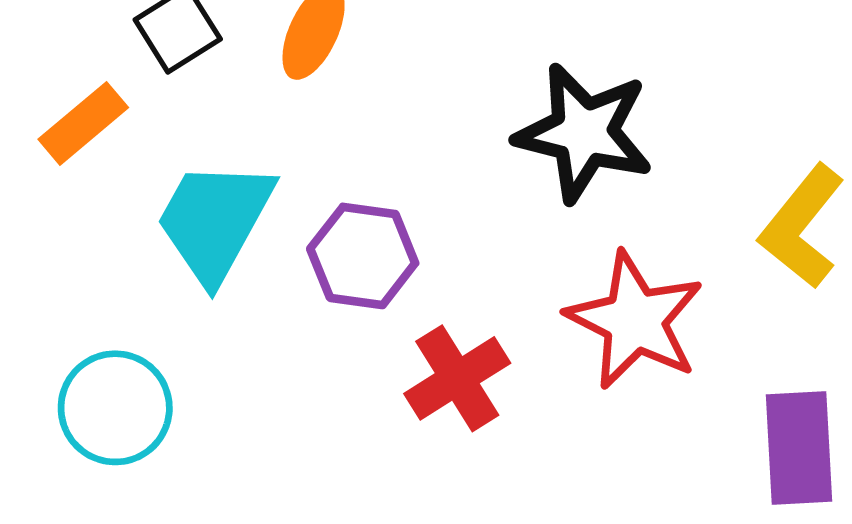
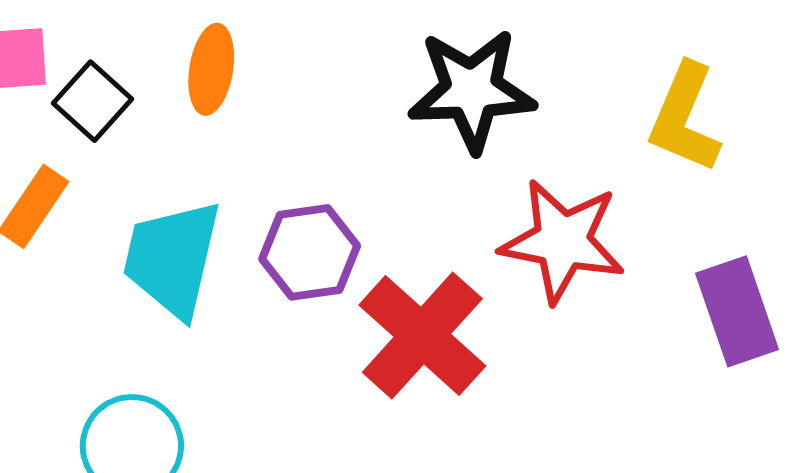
red cross: (457, 378) -> (422, 335), size x1.4

